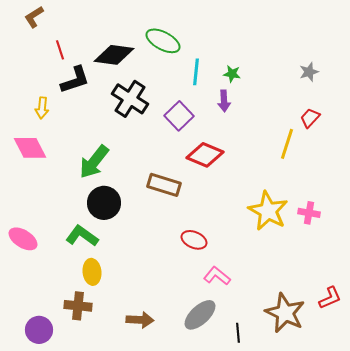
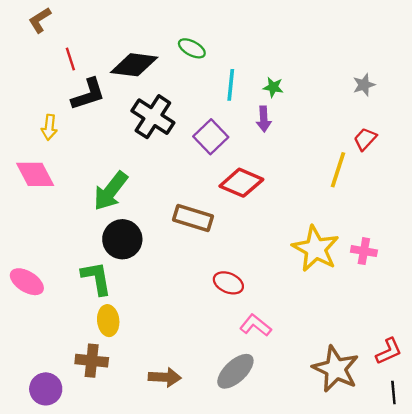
green ellipse: (163, 41) -> (192, 48), size x0.7
green L-shape: (82, 236) -> (96, 278), turned 44
black line: (238, 333) -> (393, 392), moved

